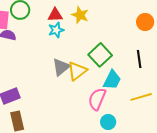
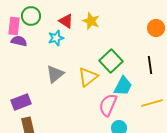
red triangle: (55, 15) -> (66, 21), turned 35
cyan star: (56, 30) -> (56, 38), moved
gray triangle: (61, 67) -> (55, 74), moved

